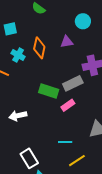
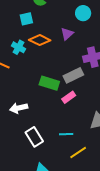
cyan square: (10, 29) -> (26, 19), moved
purple triangle: (67, 42) -> (67, 34), turned -32
orange diamond: (39, 48) -> (40, 40), turned -75
white rectangle: (29, 158) -> (34, 137), moved

